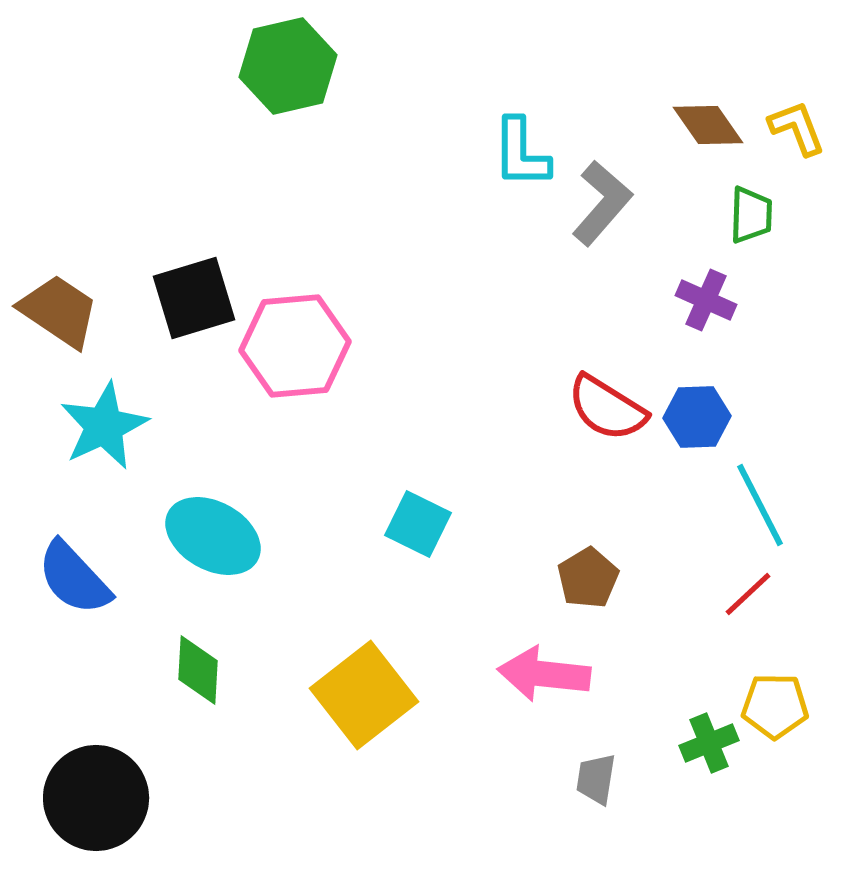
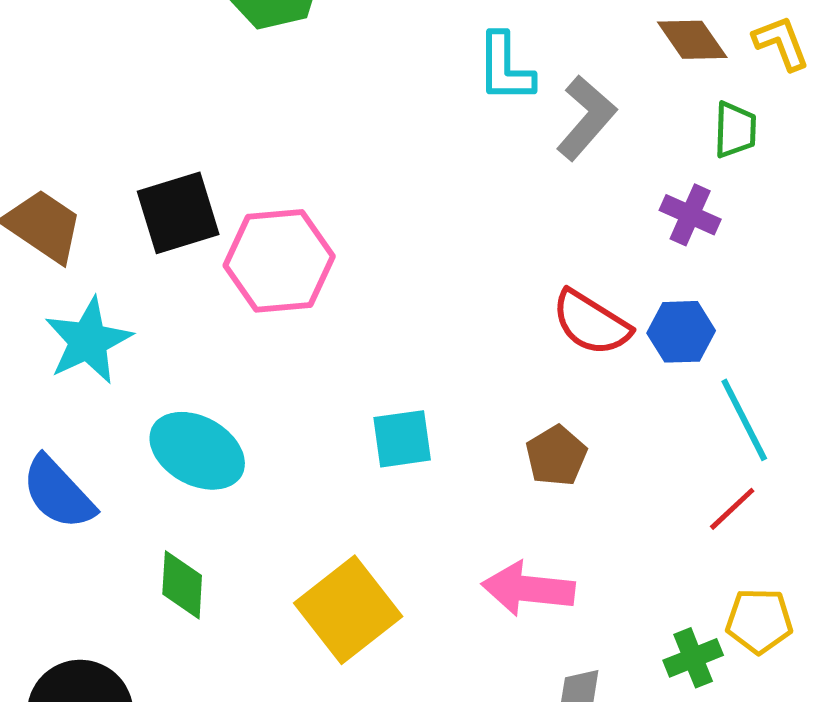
cyan square: (418, 524) -> (402, 439), turned -34
brown pentagon: (588, 578) -> (556, 456), moved

